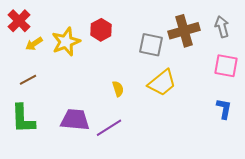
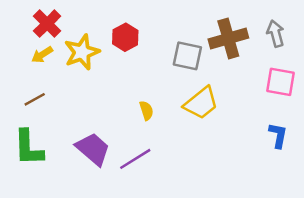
red cross: (19, 21) -> (47, 24), moved
purple trapezoid: (75, 120) -> (93, 149), turned 36

